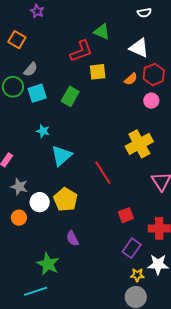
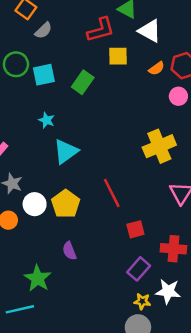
white triangle: (139, 48) -> (150, 31), moved
gray semicircle: (31, 69) -> (43, 30), moved
red line: (103, 173) -> (112, 193), moved

